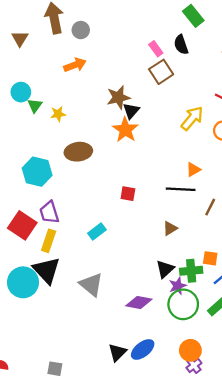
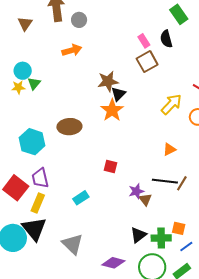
yellow star: (58, 114) -> (18, 87), moved
black line: (181, 189) -> (165, 181), moved
brown triangle: (170, 228) -> (145, 200), turned -40
purple star: (178, 286) -> (136, 191), moved

